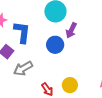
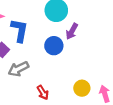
yellow circle: (70, 85) -> (82, 88), moved

